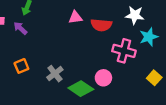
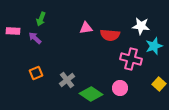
pink circle: (103, 78) -> (120, 88), moved

